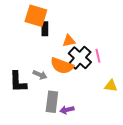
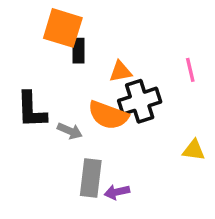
pink line: (98, 56) -> (190, 70), moved
black cross: (80, 58) -> (140, 101), turned 30
black L-shape: (18, 82) -> (31, 110), moved

